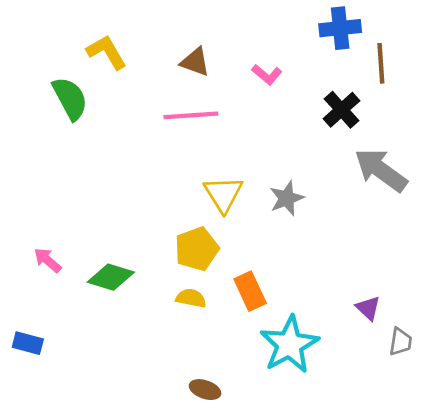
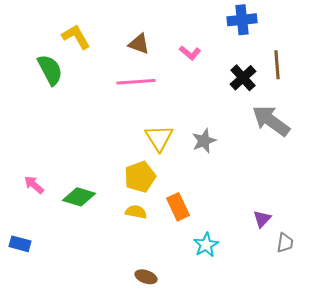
brown line: (381, 63) -> (277, 65), moved
purple triangle: (368, 308) -> (262, 219), turned 30
cyan star: (289, 345) -> (206, 245), size x0.6

